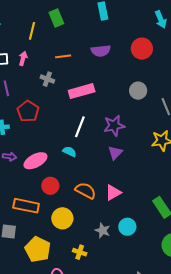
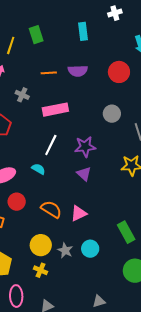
orange line: (63, 56) -> (49, 73), moved
purple triangle: (115, 153) -> (84, 174), turned -35
yellow circle: (62, 218) -> (41, 245), moved

